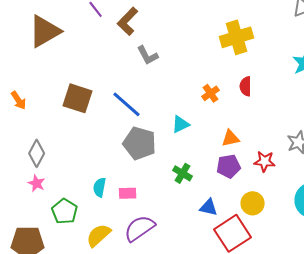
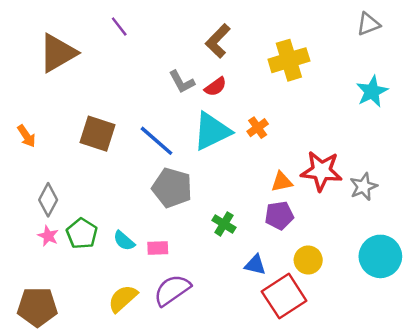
brown L-shape: (128, 21) -> (218, 41), moved
red semicircle: (246, 86) -> (215, 87), moved, turned -126
cyan triangle: (181, 124) -> (212, 131), moved, size x1.8
red star: (265, 161) -> (321, 171), moved, size x1.6
cyan semicircle: (100, 187) -> (124, 241), turned -60
green pentagon: (65, 211) -> (82, 234), moved

